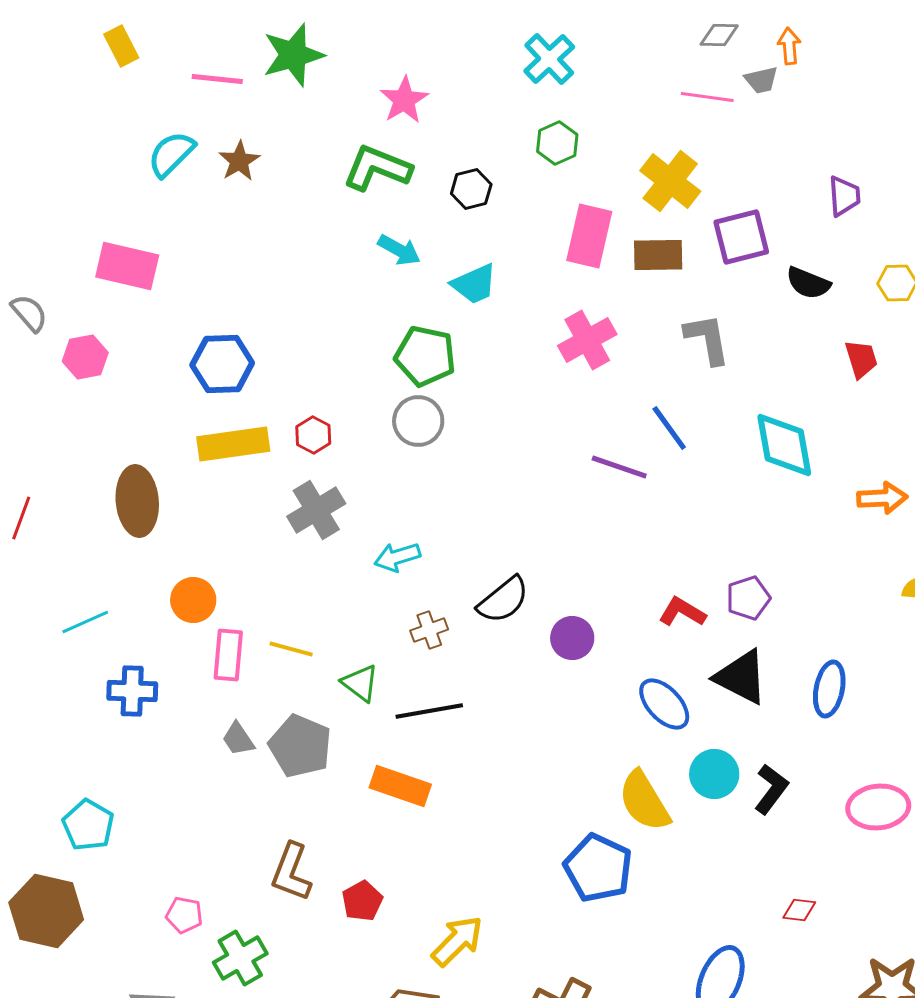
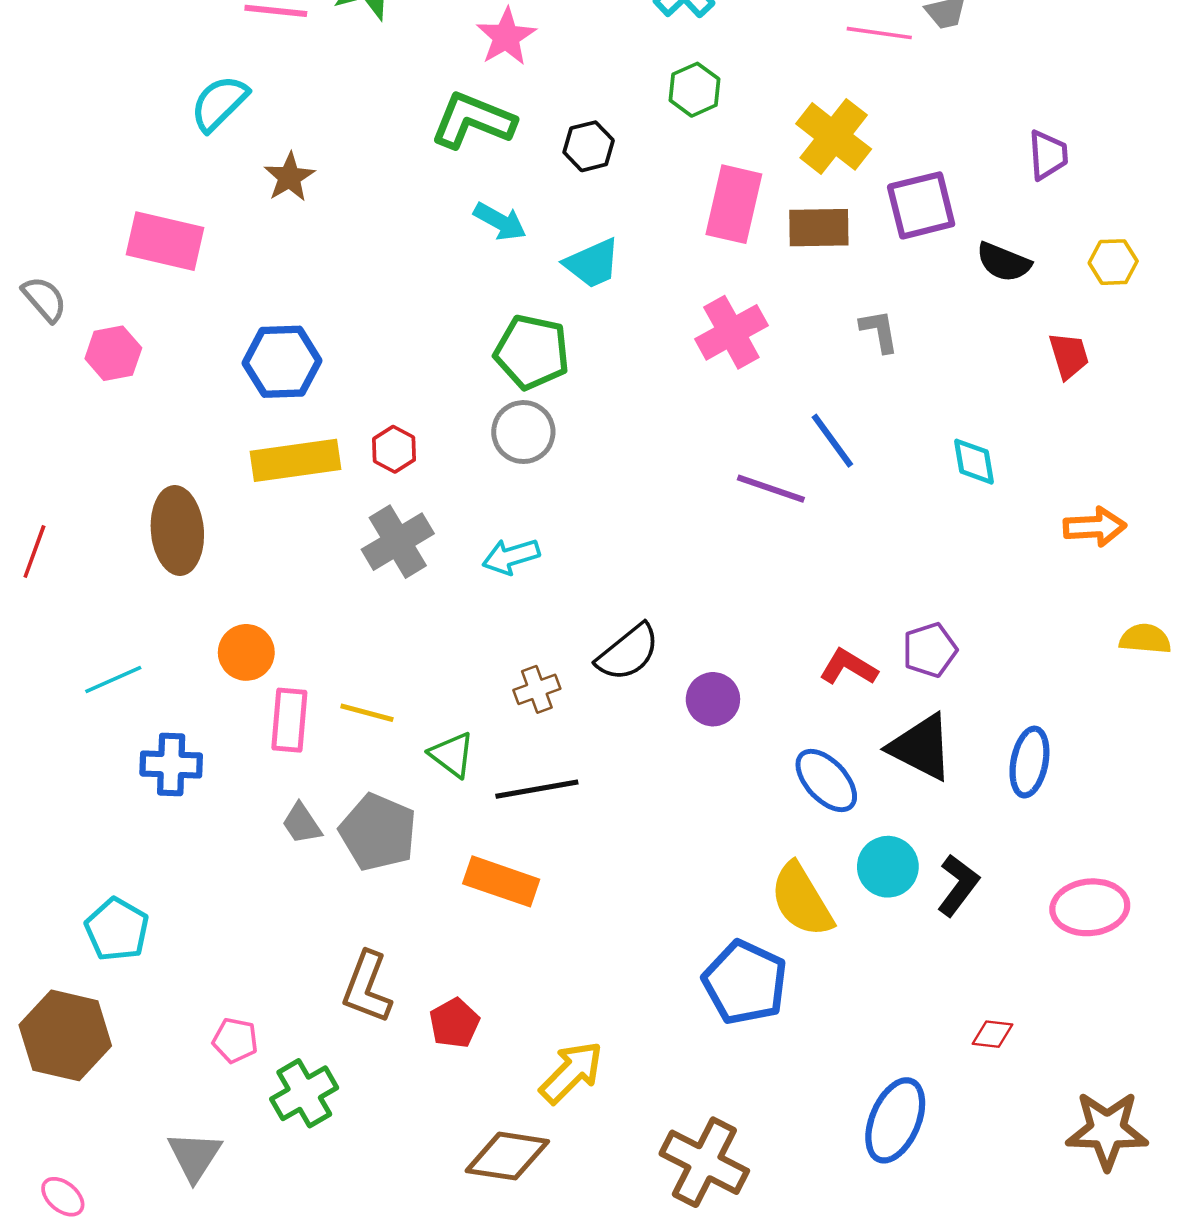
brown star: (239, 161) -> (289, 177), moved
gray L-shape: (707, 339) -> (879, 331), size x0.7
cyan diamond: (784, 445) -> (974, 462), size x0.6
cyan arrow: (397, 557) -> (511, 556), moved

